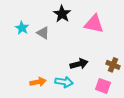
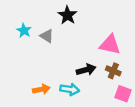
pink triangle: (94, 24) -> (110, 45), moved
brown cross: (113, 65) -> (113, 71), moved
pink square: (103, 86) -> (123, 94), moved

